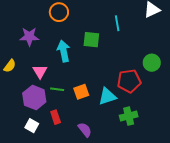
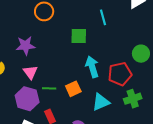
purple star: (29, 37) -> (26, 46), moved
cyan arrow: (64, 51) -> (92, 67), moved
cyan triangle: (107, 96) -> (101, 102), moved
green cross: (129, 116) -> (133, 99), moved

